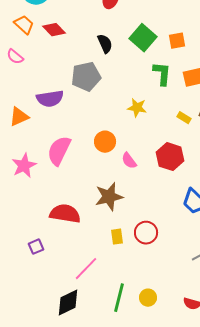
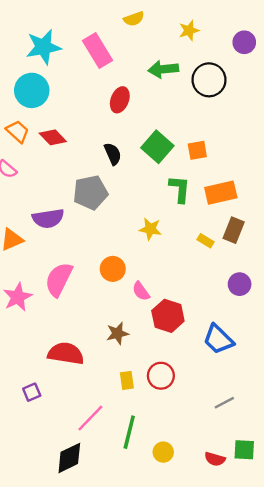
red hexagon: (170, 157) -> (168, 316), moved
brown star: (109, 197) -> (117, 333), size x0.7
green line: (119, 298) -> (129, 432), moved

